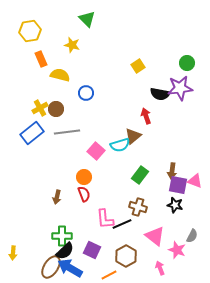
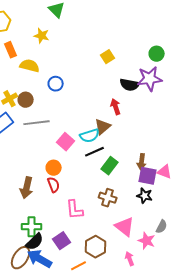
brown arrow: (57, 197) -> (27, 188), size x1.5
black line: (122, 224) -> (95, 152), moved
purple square: (92, 250) -> (62, 241), turned 30

